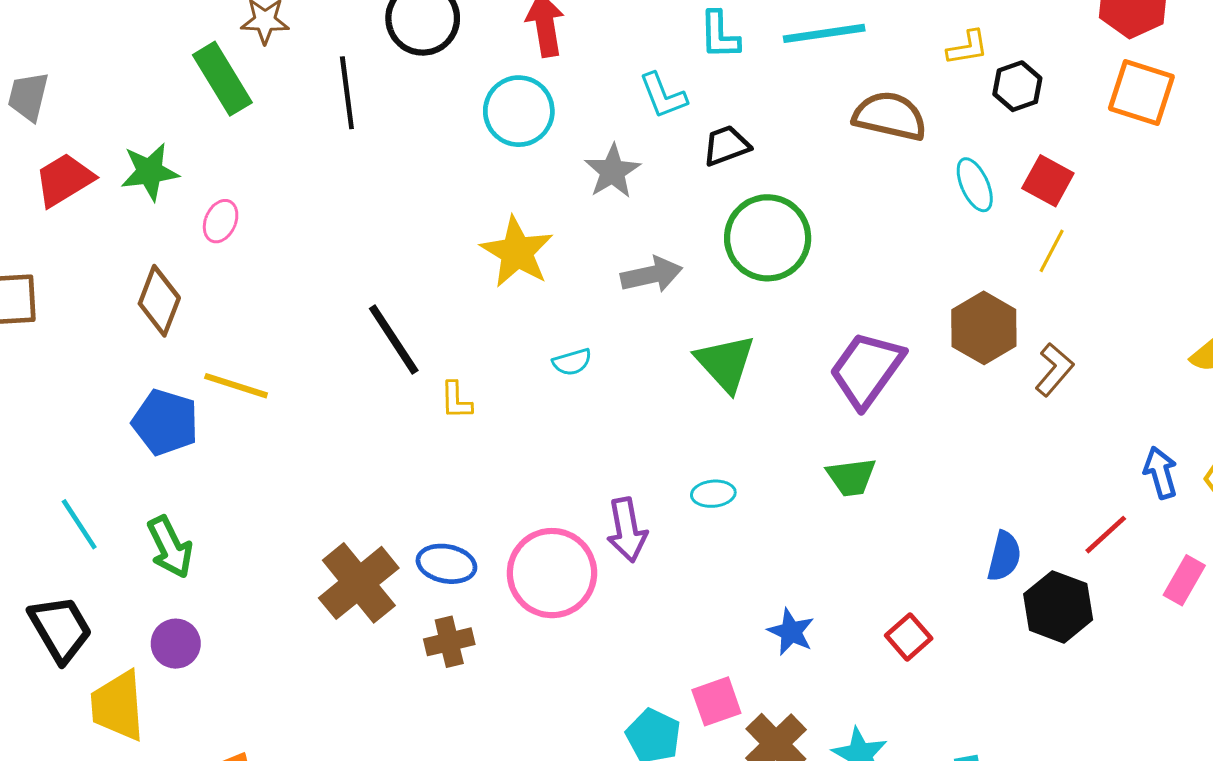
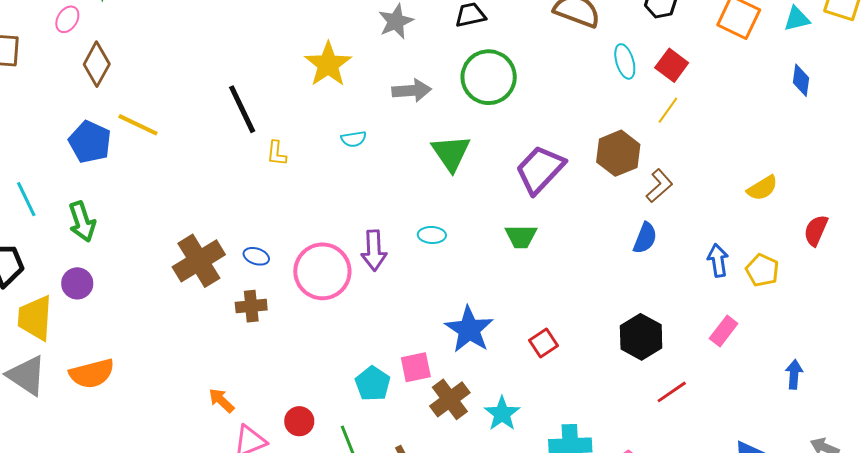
pink ellipse: (221, 221) -> (67, 19), moved
red line: (1106, 535) -> (672, 392), moved
blue semicircle: (1004, 556) -> (645, 238), moved
blue ellipse: (446, 564) -> (256, 256), size x0.7
blue star: (791, 632) -> (469, 329), size x1.6

